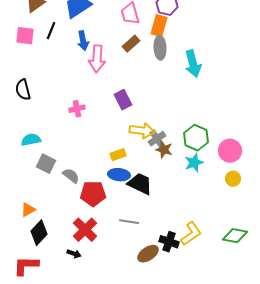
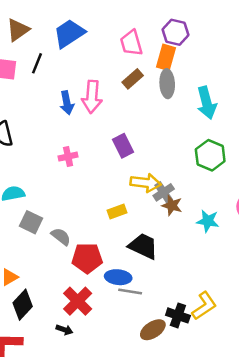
blue arrow: (83, 41) -> (67, 103), moved
green hexagon: (196, 138) -> (210, 155), moved
cyan star: (194, 163) -> (208, 221), turned 30
blue ellipse: (119, 175) -> (118, 277), moved

